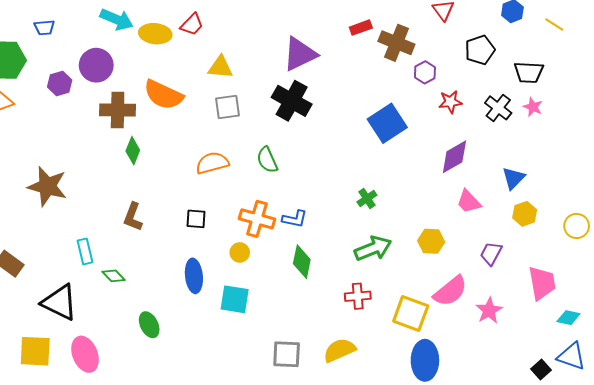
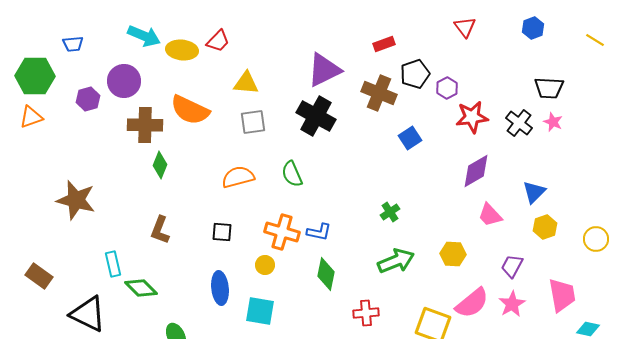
yellow line: (554, 24) -> (595, 40), moved
brown cross: (396, 43) -> (379, 93), moved
black pentagon: (480, 50) -> (415, 74), moved
red star: (450, 102) -> (472, 117), size x1.4
blue square: (387, 123) -> (410, 138), size x0.6
green diamond: (114, 276) -> (141, 288), size x1.4
red cross: (358, 296) -> (366, 313), moved
pink star: (489, 310) -> (512, 304), moved

